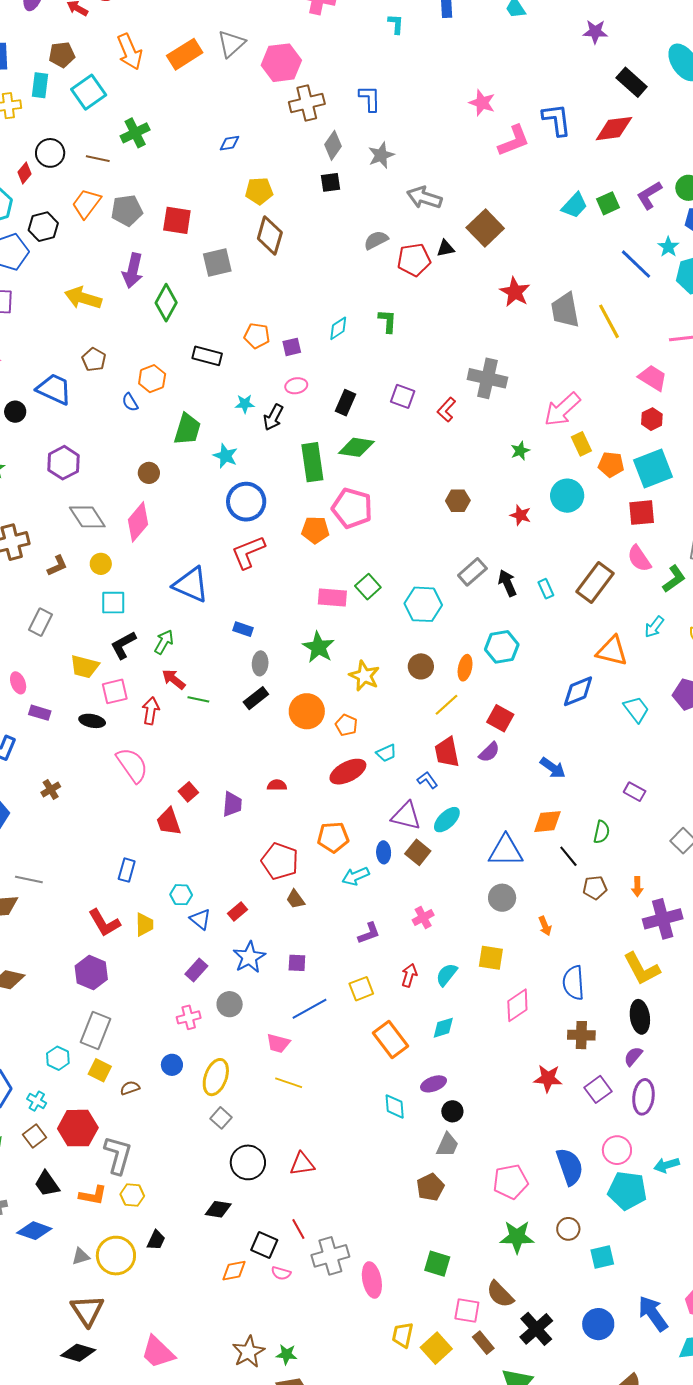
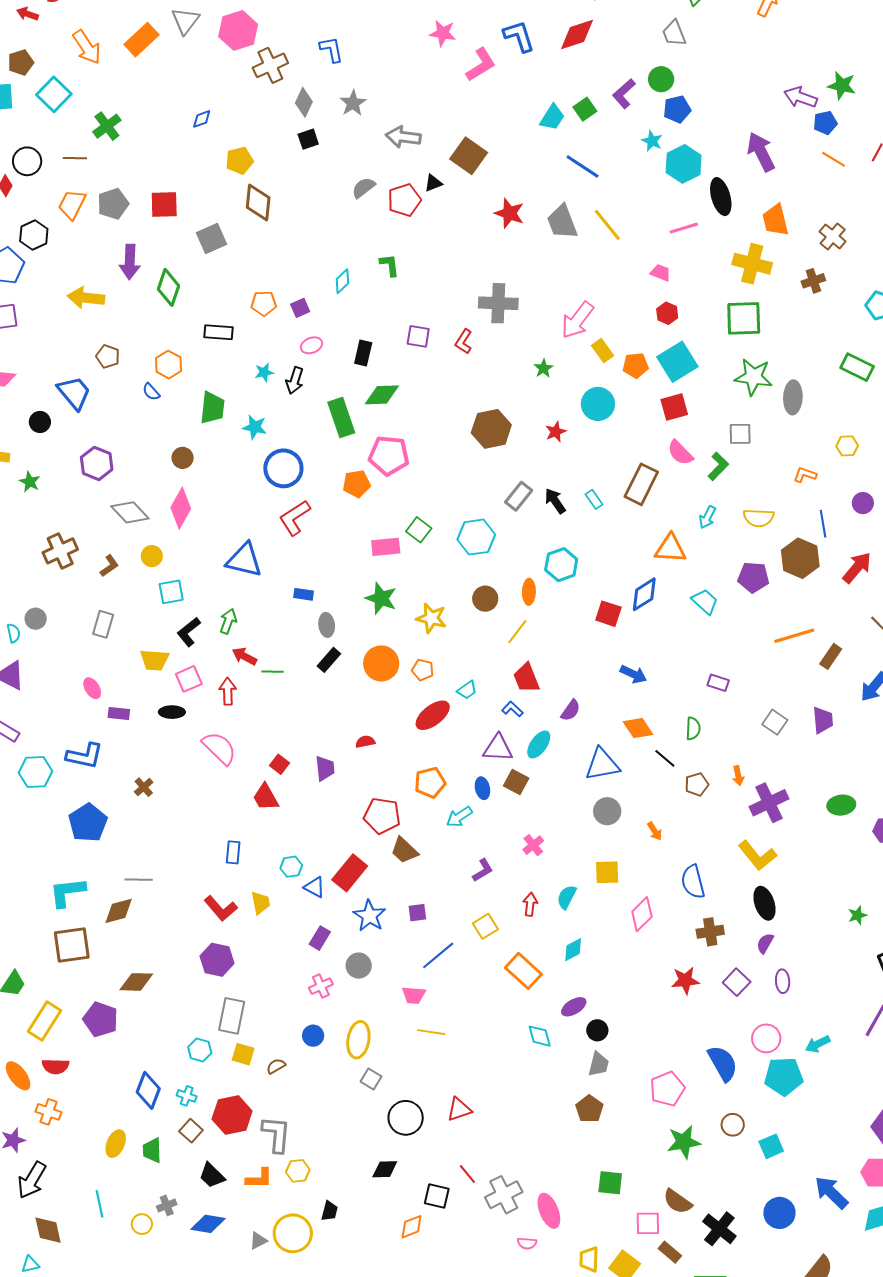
blue line: (636, 264) -> (583, 166), moved
pink trapezoid: (653, 378) -> (661, 273), size x0.7
blue trapezoid: (54, 389) -> (74, 393), turned 36
brown hexagon: (458, 501) -> (491, 429), size x1.6
red star: (520, 515) -> (556, 432), turned -30
red square: (500, 718) -> (608, 614), moved
purple semicircle: (489, 752) -> (571, 710), moved
orange diamond: (547, 822) -> (638, 728), turned 72
brown trapezoid: (295, 899) -> (404, 850), size x1.4
red rectangle: (238, 911) -> (350, 873), size x1.8
purple ellipse: (643, 1097) -> (783, 981), size x0.7
pink semicircle: (281, 1273) -> (527, 1243), moved

